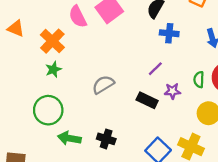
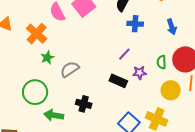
green star: (53, 69) -> (47, 58), moved
gray semicircle: (103, 85) -> (70, 69), moved
black cross: (106, 139) -> (84, 104), moved

